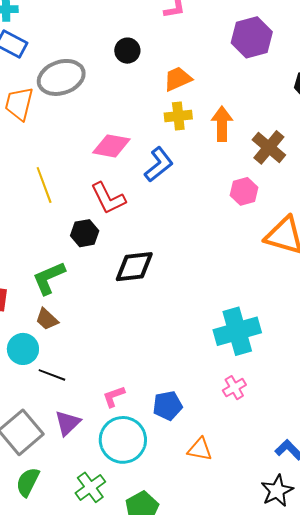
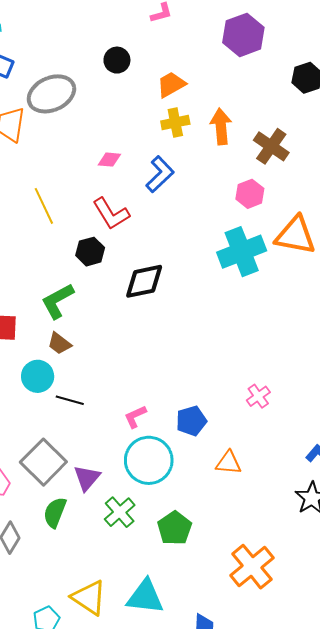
pink diamond: (111, 146) -> (109, 160), size x0.6
cyan cross: (237, 331) -> (242, 252), moved
purple triangle: (68, 423) -> (87, 478), moved

